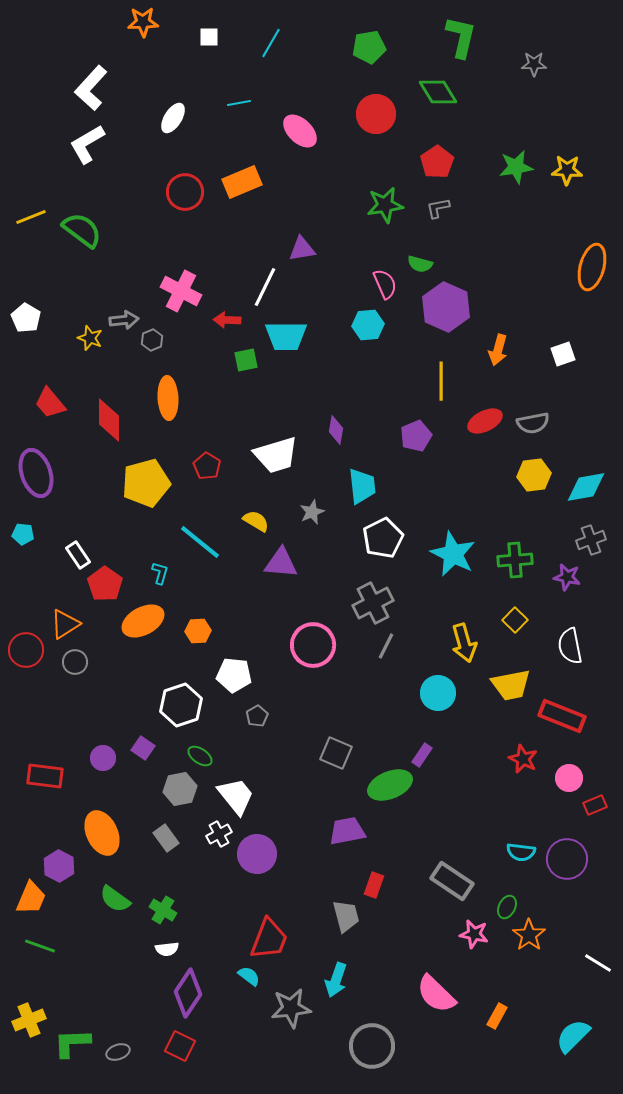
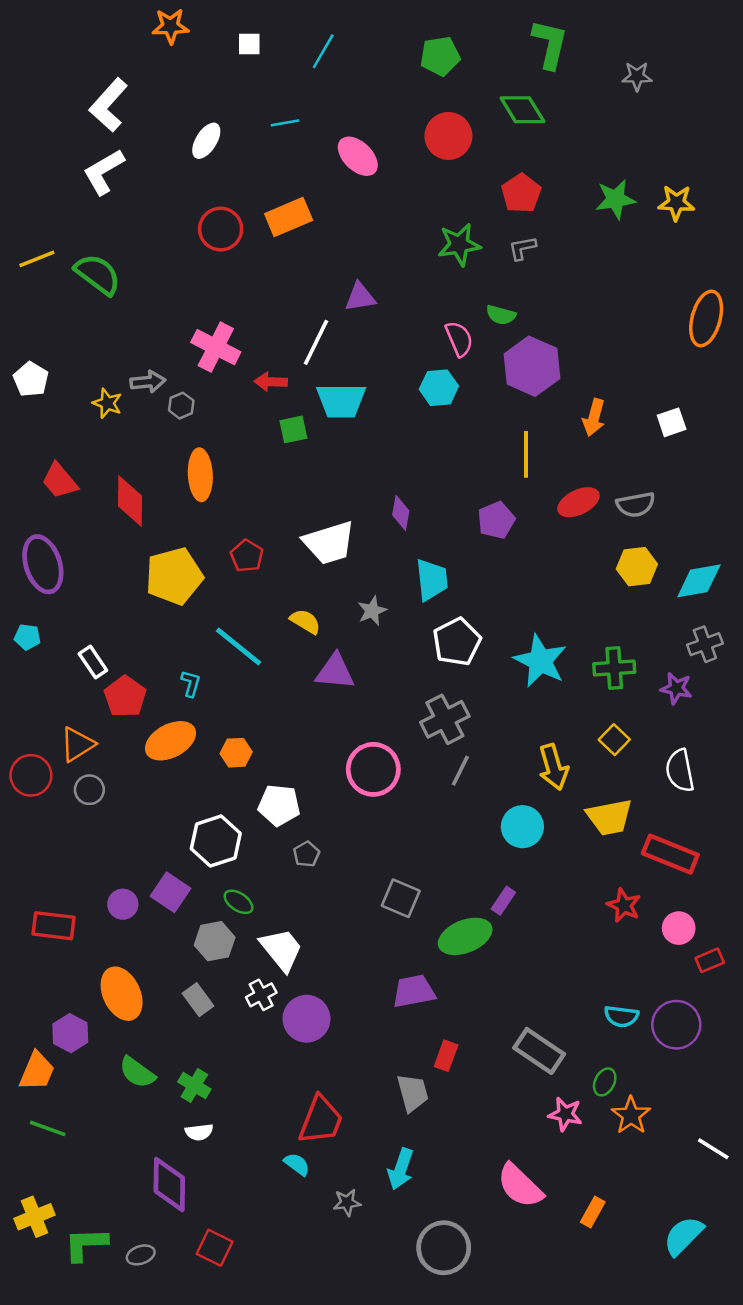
purple square: (143, 748) -> (170, 892), size x1.4
purple diamond: (188, 993) -> (169, 1185), moved, turned -33
gray star: (291, 1008) -> (347, 1202), size x0.6

